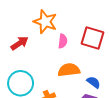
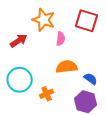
red square: (93, 38) -> (87, 21), moved

